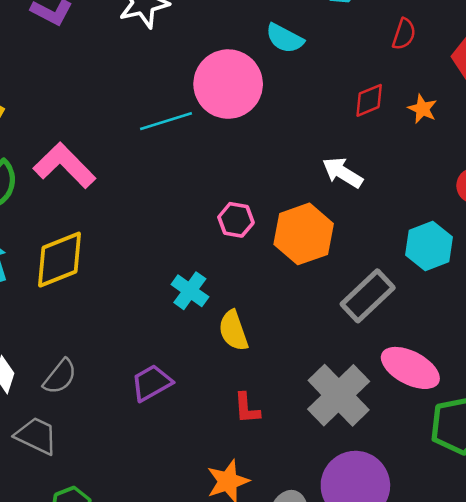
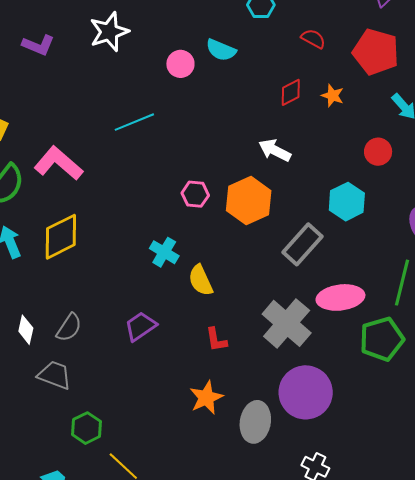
red semicircle: (404, 34) -> (313, 39), turned -75
pink circle: (228, 84) -> (180, 64), moved, size x0.5
pink ellipse: (410, 368) -> (340, 297), turned -30

